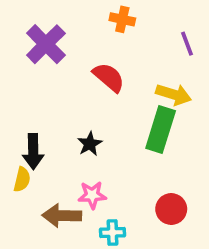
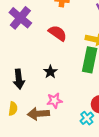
yellow semicircle: (22, 179) -> (13, 109), moved
cyan cross: (113, 232) -> (87, 118), moved, turned -32

